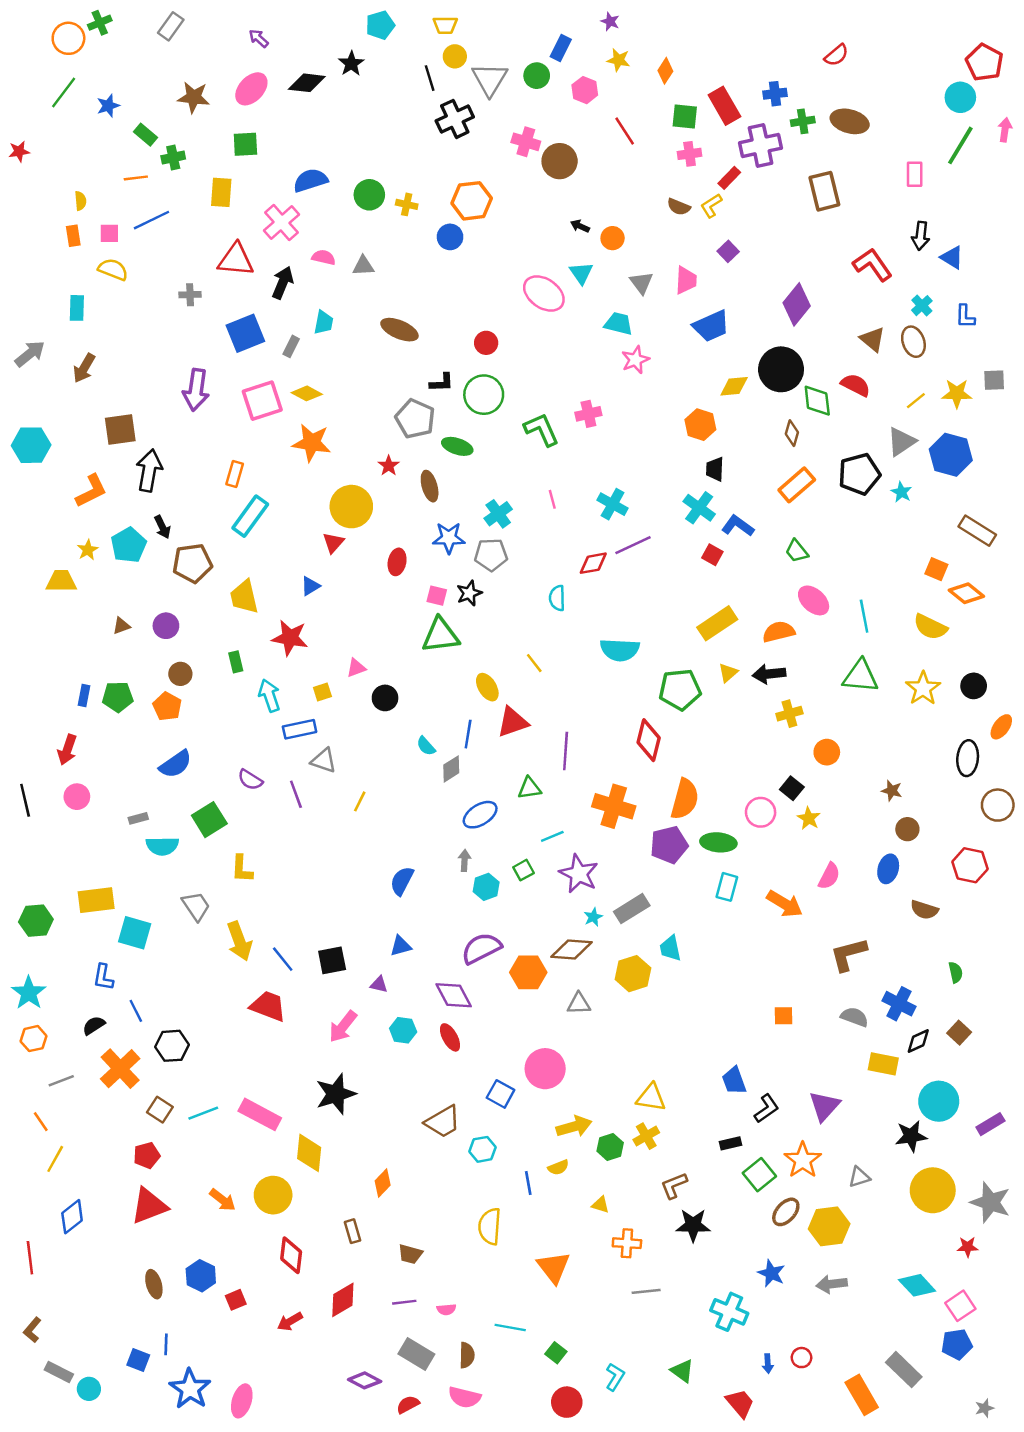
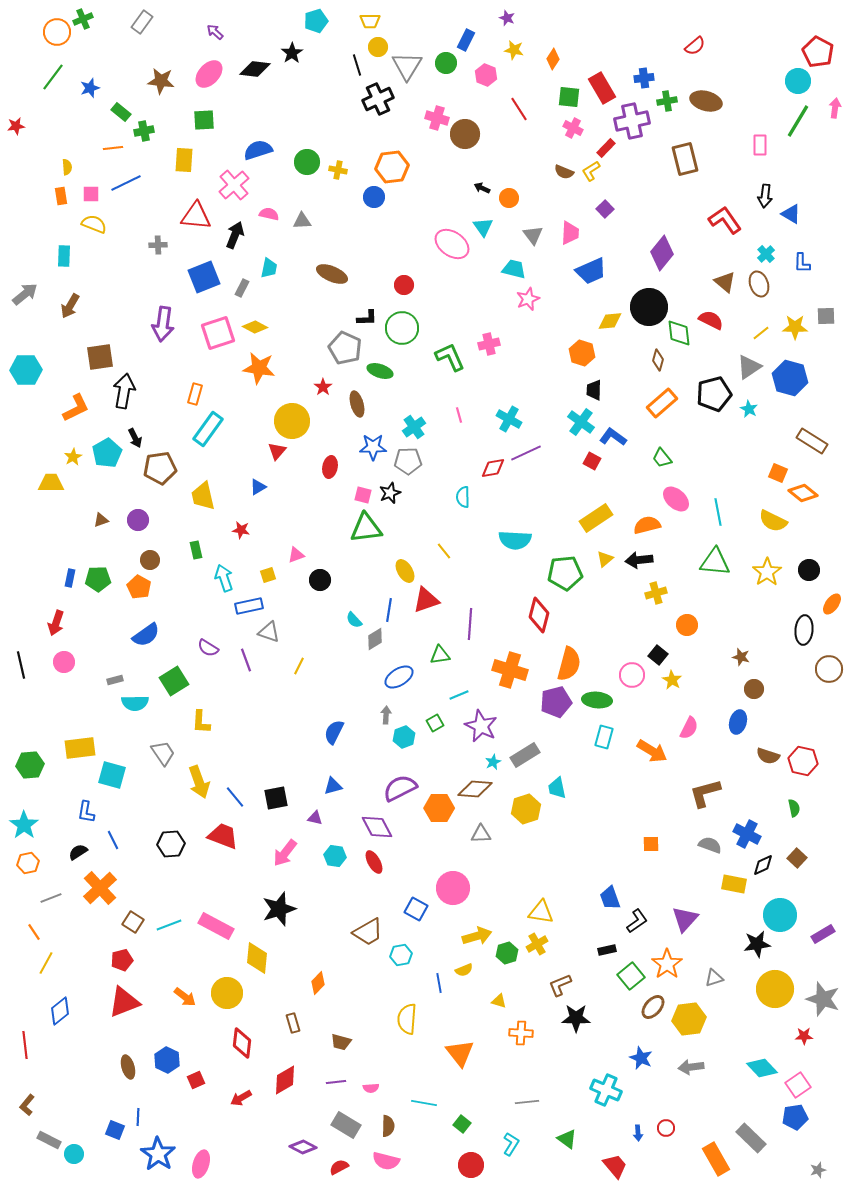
pink cross: (690, 154) -> (573, 128), turned 36
red star: (290, 638) -> (241, 530), size x0.6
red hexagon: (970, 865) -> (803, 761), moved
black hexagon: (172, 1046) -> (171, 844), moved
gray line: (646, 1291) -> (527, 1102), moved

